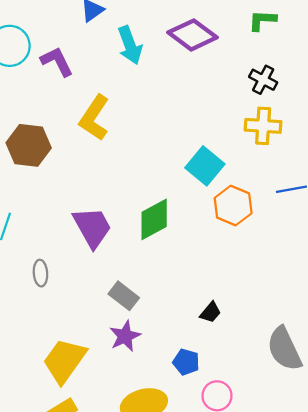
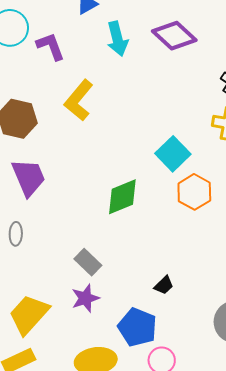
purple trapezoid: (92, 227) -> (29, 177), moved
blue pentagon: (186, 362) -> (137, 327), size x1.6

